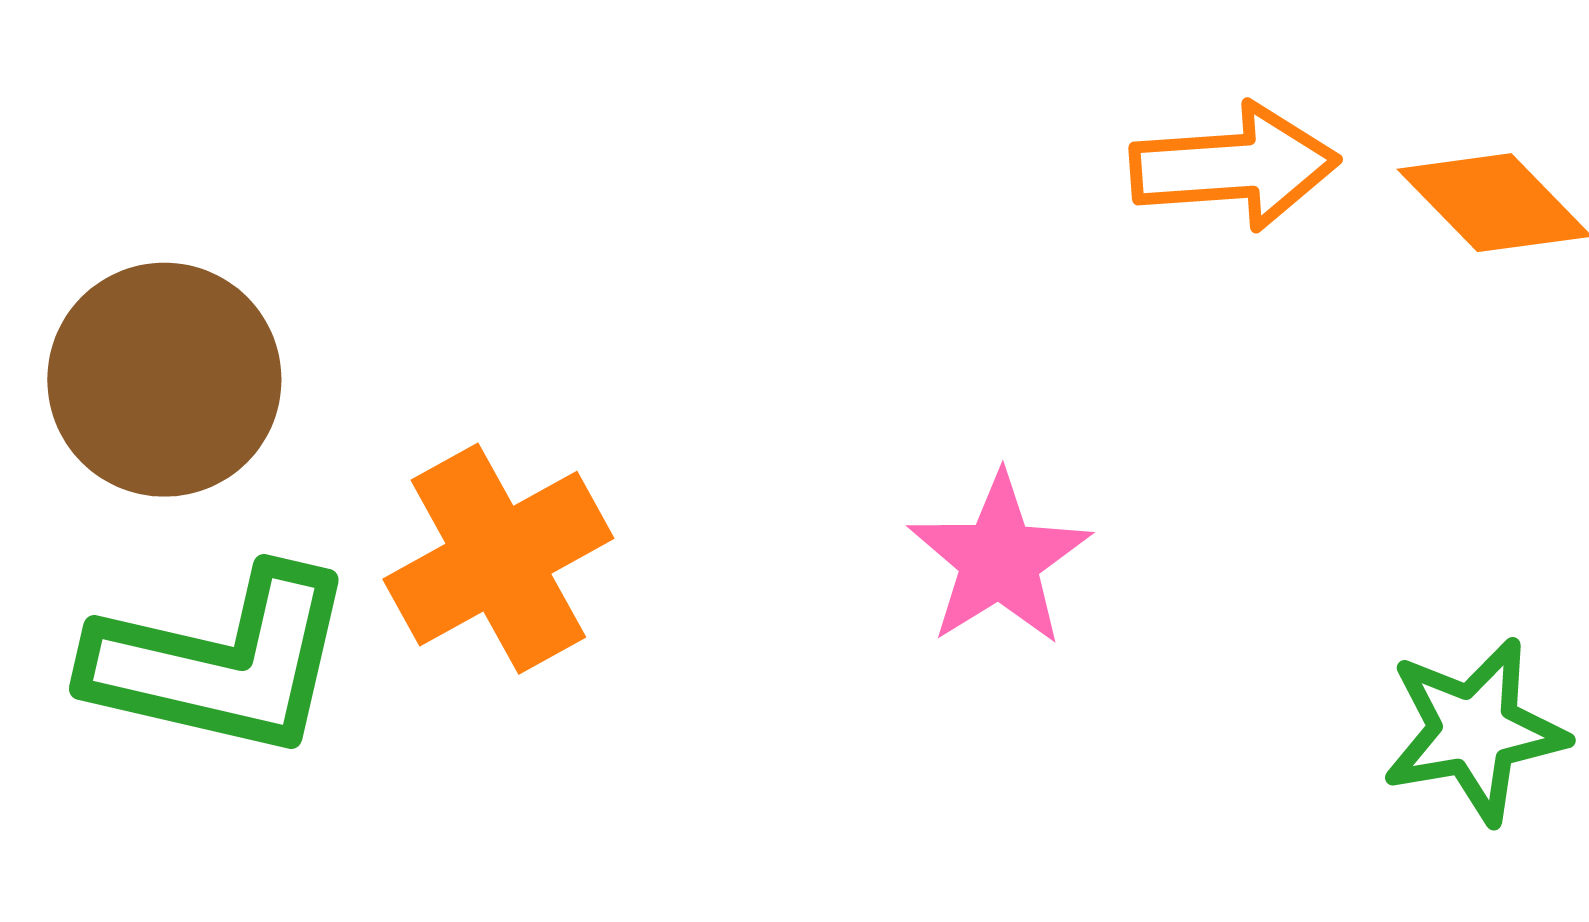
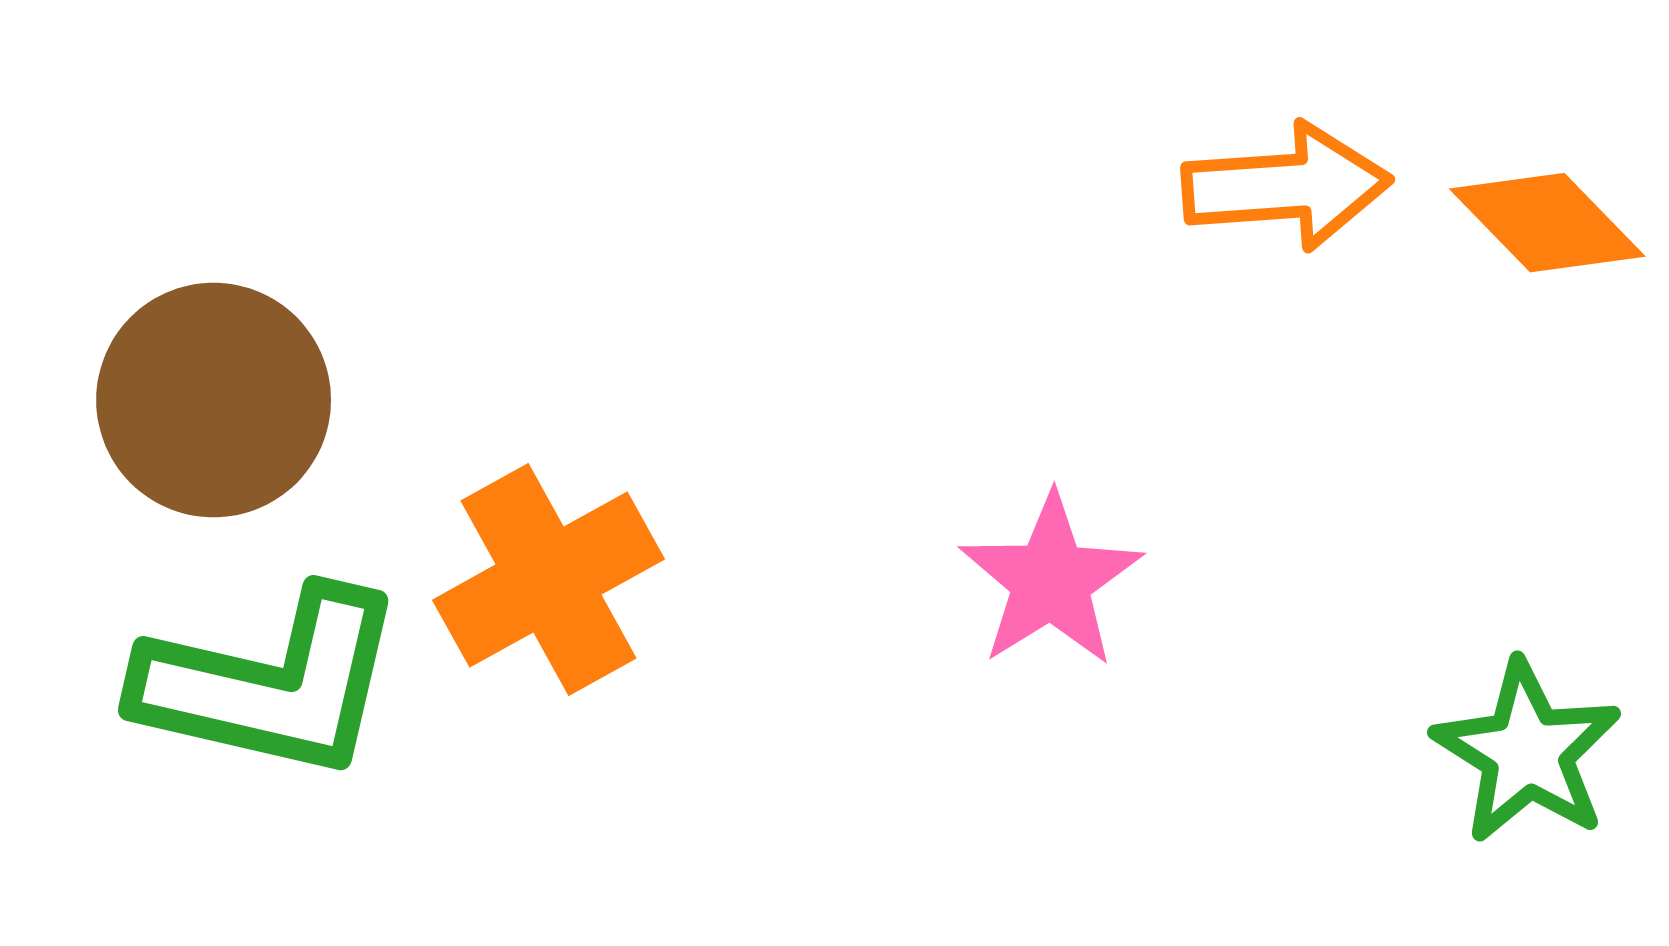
green star: (1474, 731) -> (1527, 752), turned -30

